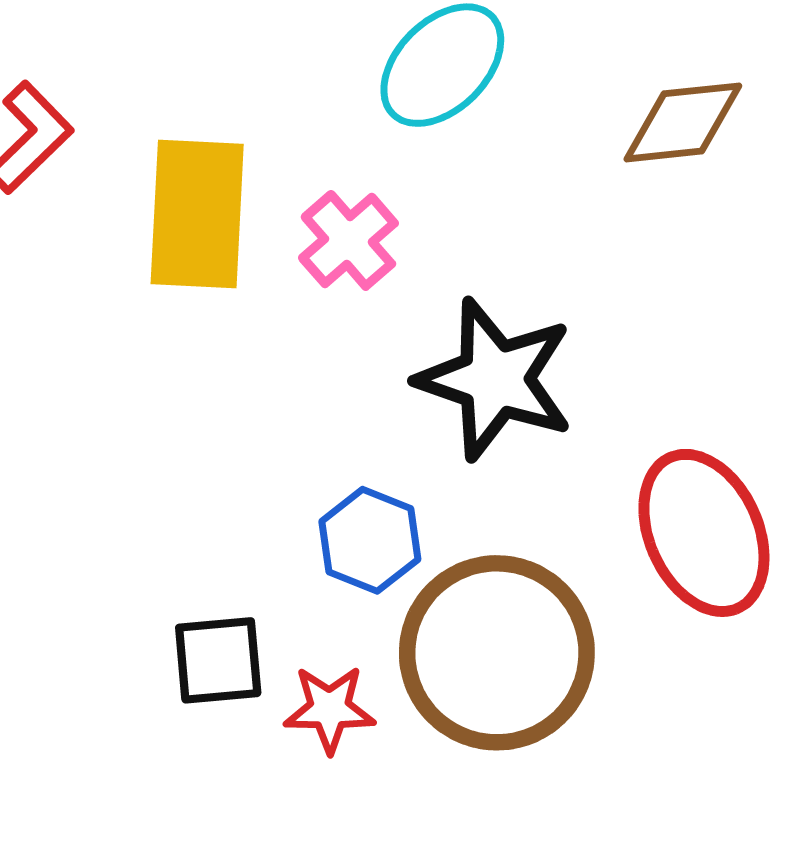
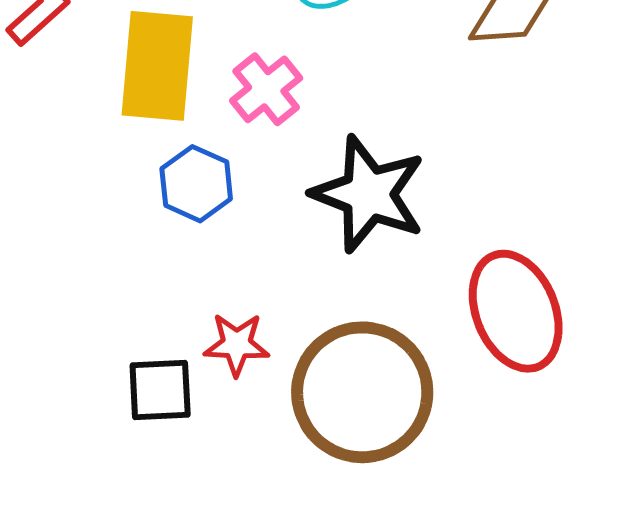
blue hexagon: (370, 540) -> (196, 184), moved
red star: (329, 709) -> (237, 344), moved

